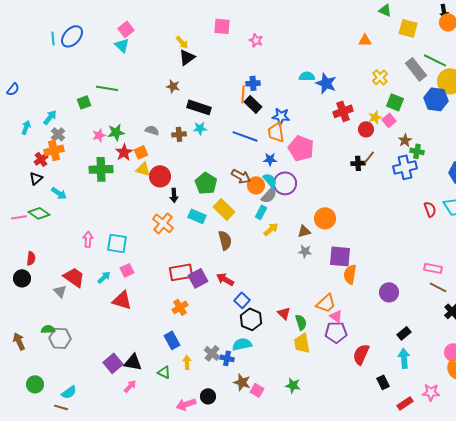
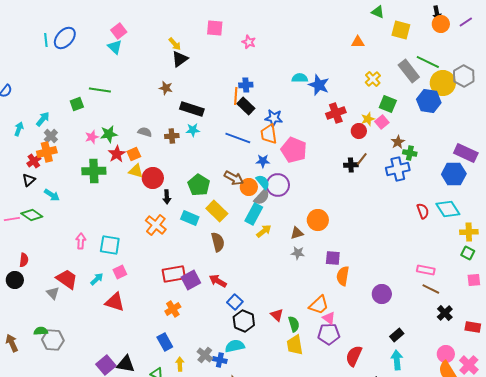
cyan rectangle: (261, 212) -> (254, 214), size x1.5
purple square: (340, 256) -> (333, 258), size x0.7

